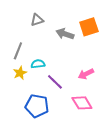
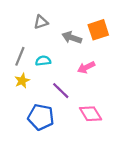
cyan semicircle: (38, 64) -> (43, 61), moved
pink arrow: (86, 74) -> (86, 67), moved

